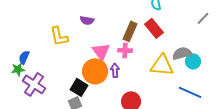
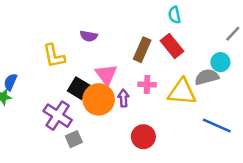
pink cross: (125, 50) -> (147, 84), moved
cyan circle: (193, 61) -> (220, 62), moved
purple cross: (34, 84) -> (58, 116), moved
black square: (79, 87) -> (79, 88), moved

